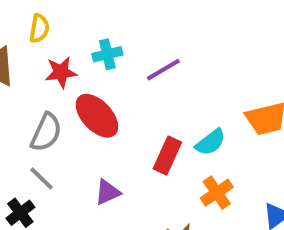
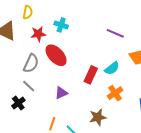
cyan cross: (107, 54) -> (61, 25), turned 32
purple line: (163, 70) -> (115, 33), moved, turned 54

